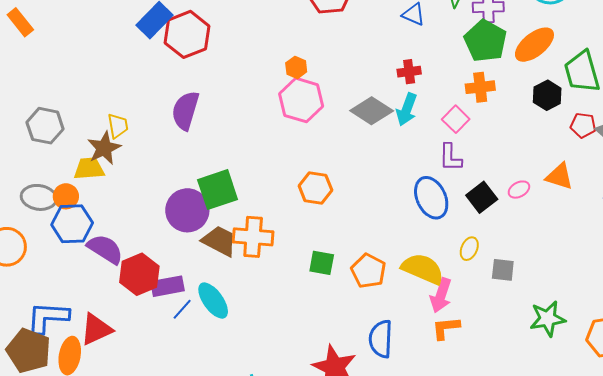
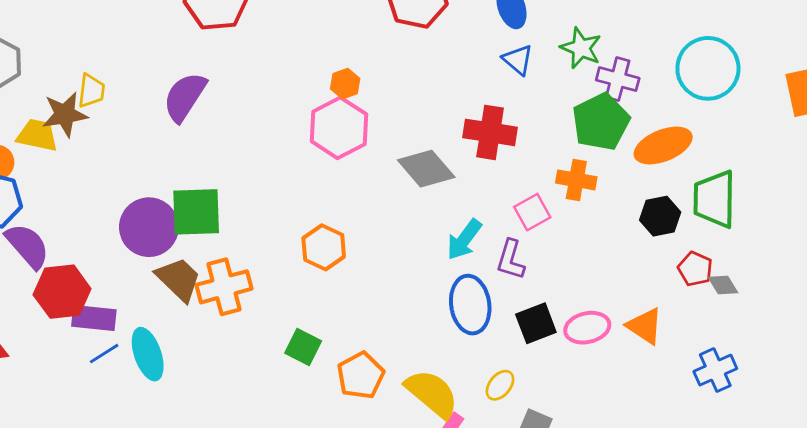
red cross: (409, 72) -> (490, 132), size x1.6
cyan arrow: (407, 109) -> (464, 240), moved
pink ellipse: (519, 190) -> (587, 328), size x1.5
orange cross: (253, 237) -> (224, 287), turned -36

